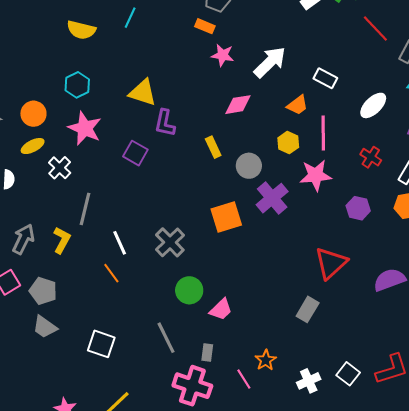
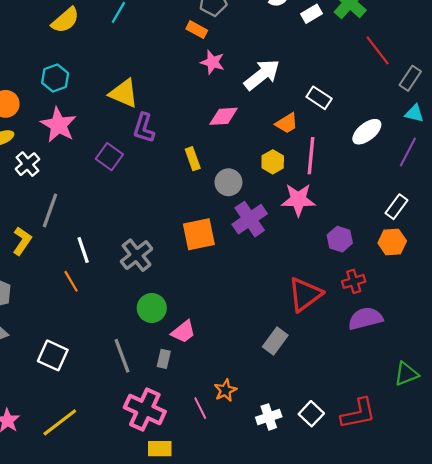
yellow semicircle: (81, 30) -> (65, 20), turned -60
red cross: (371, 157) -> (354, 281), moved, turned 35
gray rectangle: (207, 353) -> (164, 359), moved

